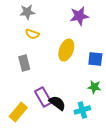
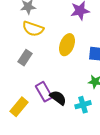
yellow semicircle: (32, 34) -> (33, 29), size x1.5
gray rectangle: (24, 63) -> (25, 58), turned 49

